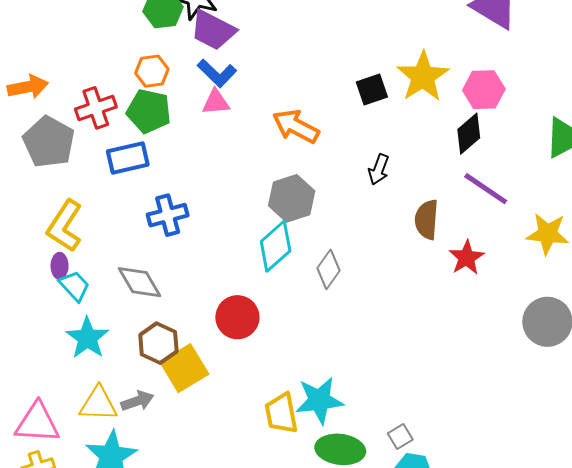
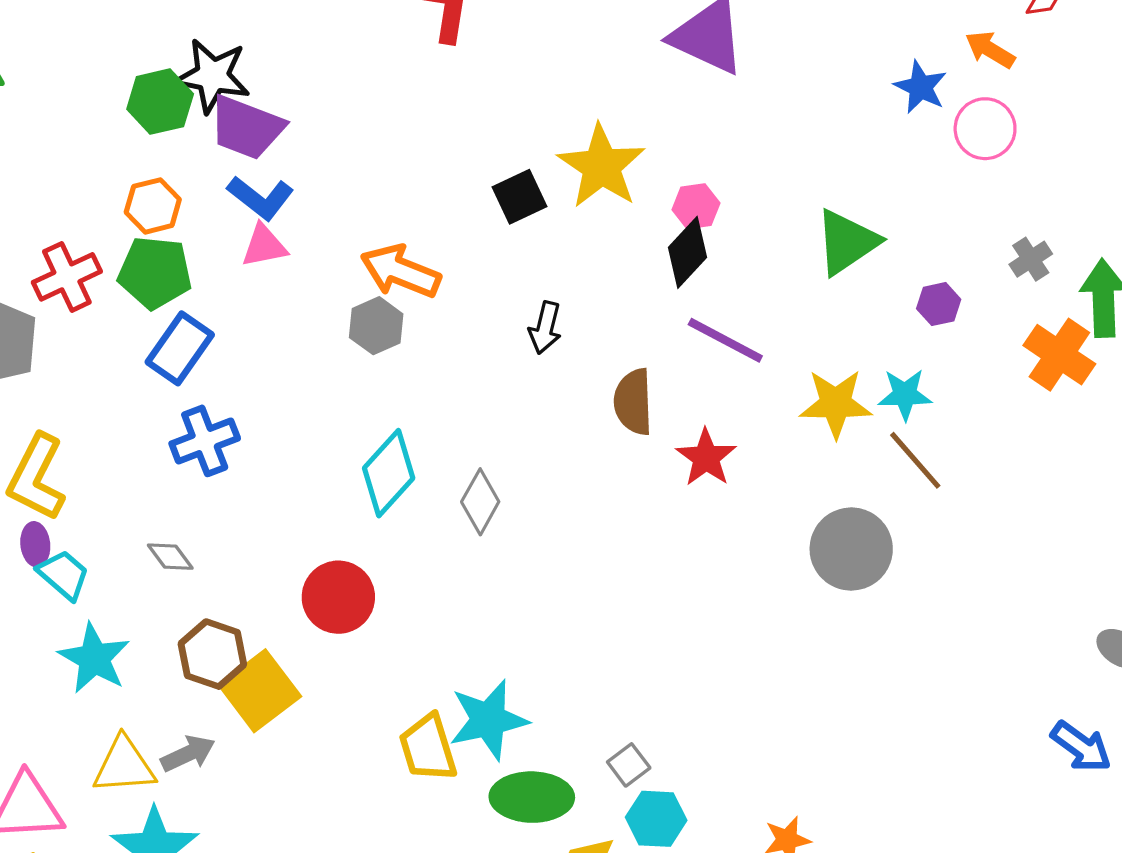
pink hexagon: (484, 90) -> (696, 206), moved, size x0.7
blue rectangle: (128, 158) -> (180, 348), moved, turned -36
gray hexagon: (292, 198) -> (376, 326), moved, size x0.7
gray diamond: (140, 282) -> (170, 557), size x0.6

